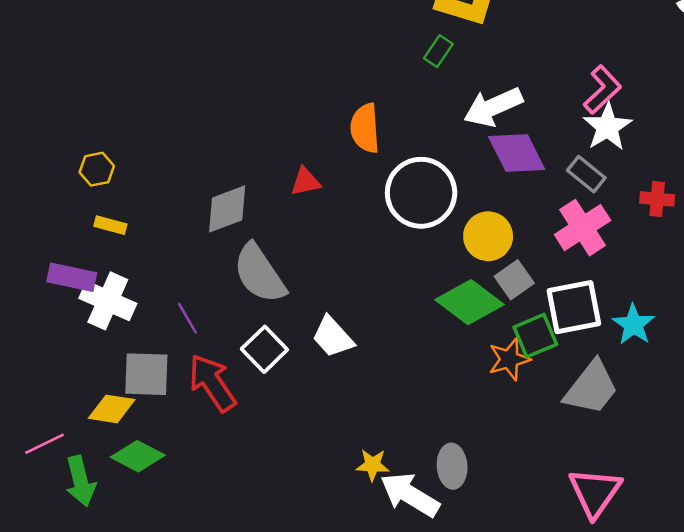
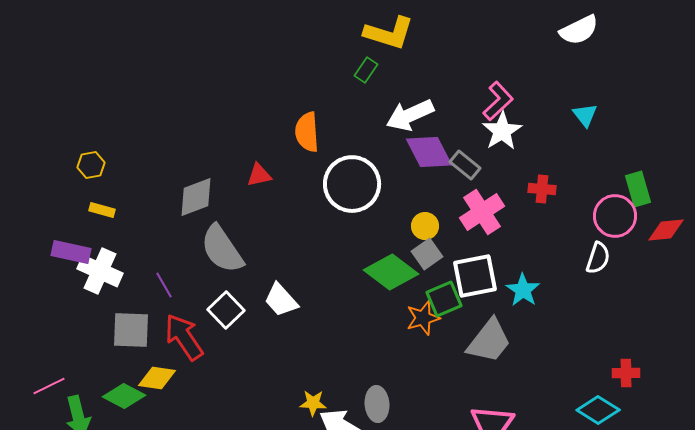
gray rectangle: (586, 174) -> (465, 165), moved
yellow circle: (488, 236) -> (425, 226), moved, size x0.7
yellow diamond: (112, 409) -> (157, 378), moved

